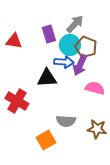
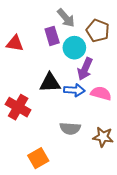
gray arrow: (75, 24) -> (66, 18), moved, turned 96
brown pentagon: (86, 47) -> (98, 31), moved
blue arrow: (64, 62) -> (74, 90), moved
orange square: (46, 140) -> (38, 158), moved

